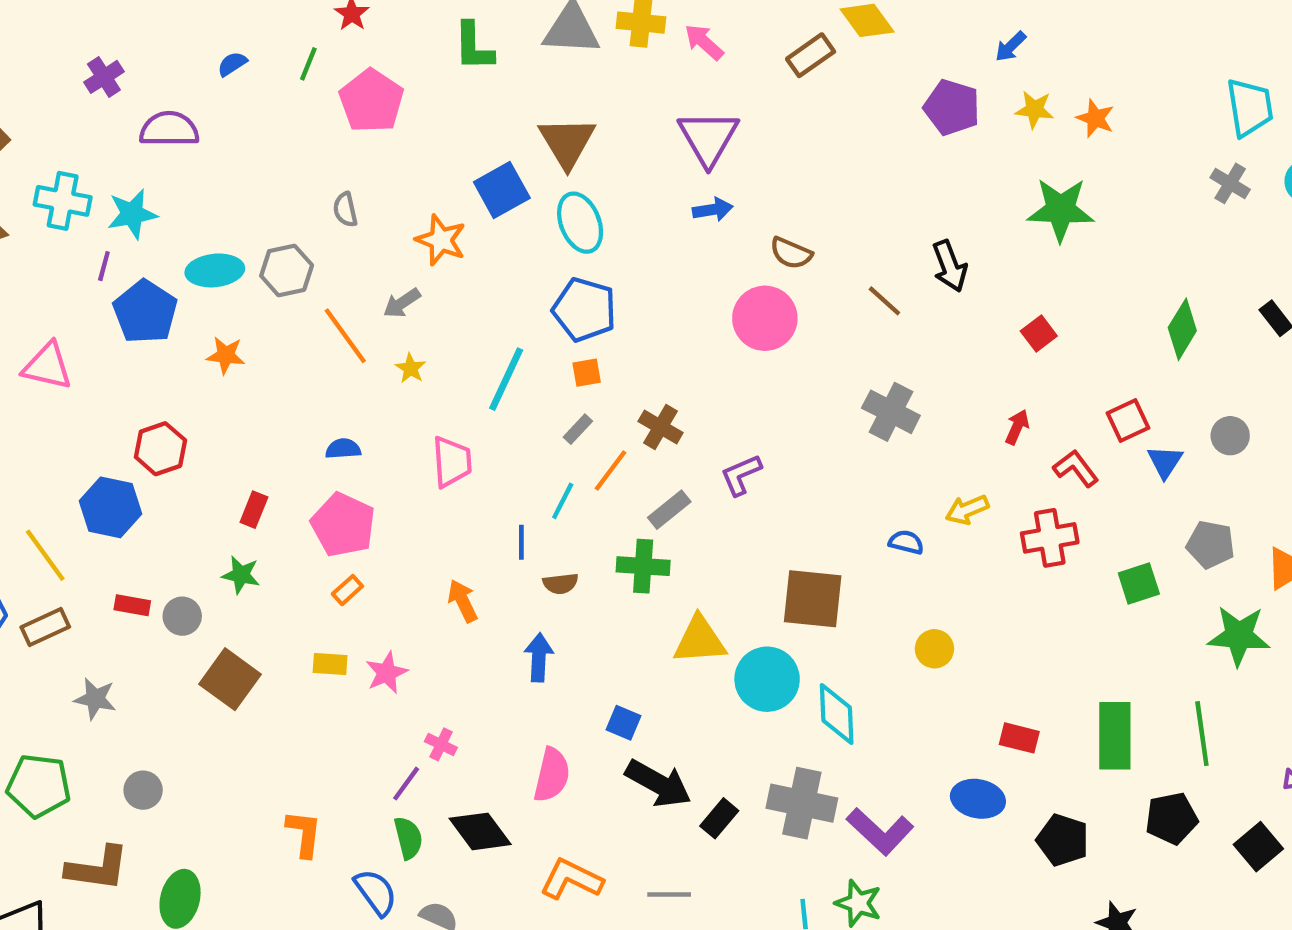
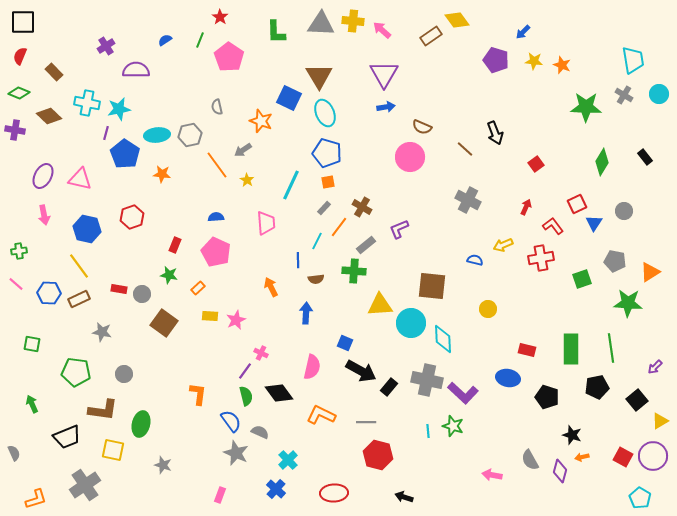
blue square: (502, 190) -> (289, 98), turned -35
green star: (1061, 210) -> (586, 107), moved
blue hexagon: (110, 507) -> (87, 229), moved
orange rectangle: (347, 590) -> (198, 288), moved

